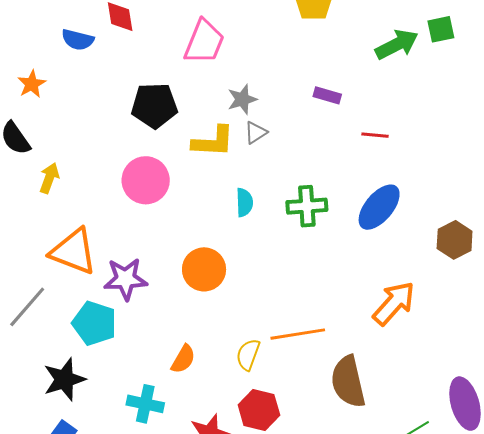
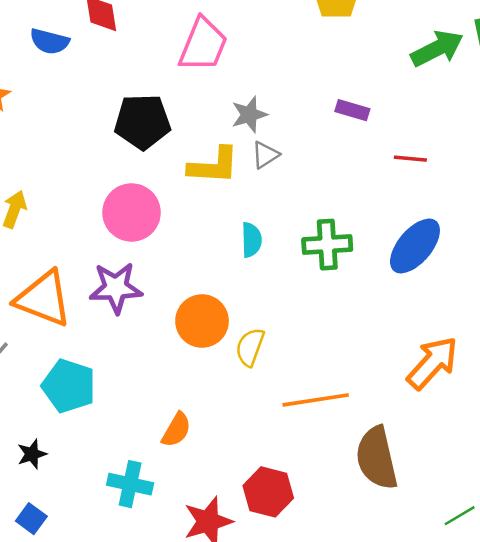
purple star: (125, 279) -> (116, 288), moved
yellow semicircle: (248, 355) -> (250, 347), moved
black star: (64, 379) -> (32, 454), size x0.6

